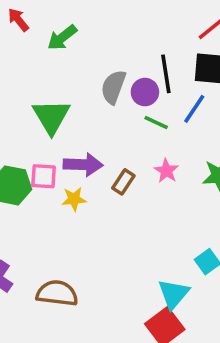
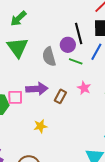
gray semicircle: (113, 87) -> (49, 57), moved, turned -30
green triangle: (51, 116) -> (18, 47), moved
yellow star: (74, 199) -> (40, 126), moved

